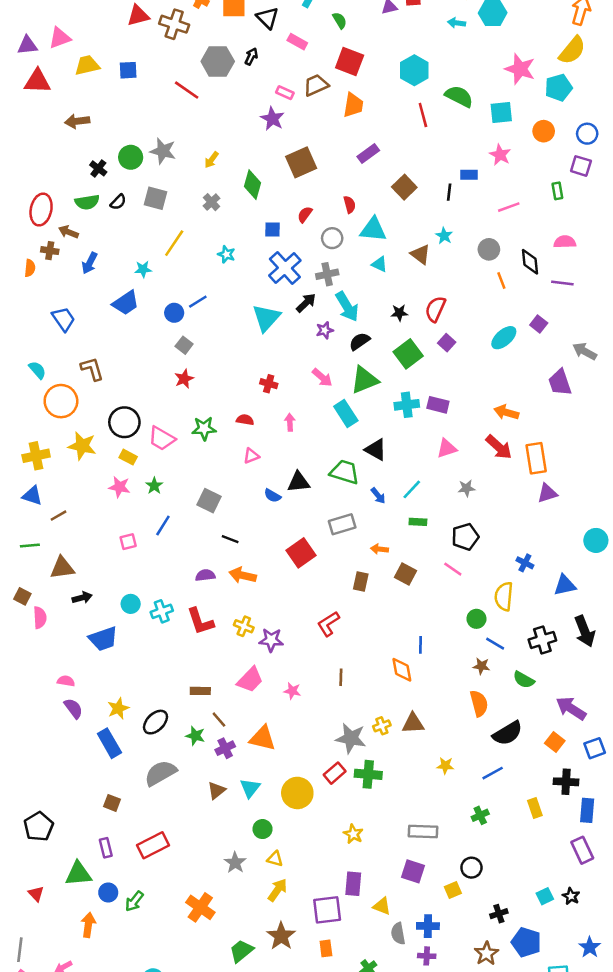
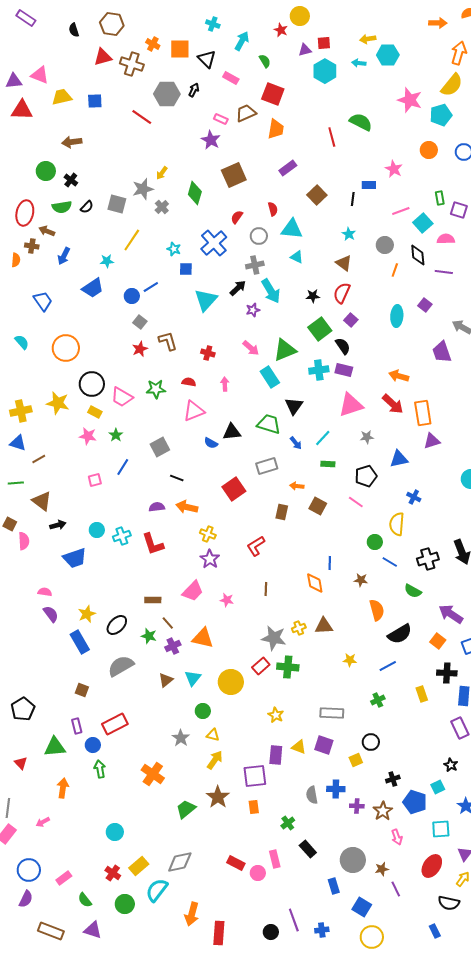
pink triangle: (60, 38) -> (40, 75), turned 42
cyan hexagon: (414, 70) -> (325, 71), moved
cyan square: (501, 113) -> (423, 223), moved, turned -36
brown arrow: (77, 121) -> (72, 142), moved
gray star: (163, 151) -> (143, 189), moved, turned -30
green circle: (131, 157) -> (46, 171), moved
purple square: (581, 166) -> (459, 210), moved
blue square: (272, 229) -> (186, 269), moved
brown triangle: (420, 254) -> (344, 263), moved
blue cross: (285, 268) -> (214, 243), moved
orange line: (501, 280) -> (395, 270), turned 40
cyan ellipse: (504, 338) -> (397, 316), turned -45
black semicircle: (360, 341) -> (343, 346), moved, turned 90
brown L-shape: (92, 369) -> (168, 341), moved
orange circle: (61, 401) -> (66, 348), moved
pink triangle: (447, 448) -> (351, 405), size x1.5
black triangle: (376, 450) -> (294, 406), turned 36
pink triangle: (251, 456) -> (194, 411), size x1.6
gray square: (209, 501) -> (160, 447), turned 36
brown triangle: (62, 568) -> (42, 501), turned 45
blue triangle: (565, 585) -> (399, 459), moved
yellow cross: (244, 626) -> (208, 534), moved
purple star: (271, 640) -> (210, 559), turned 30
brown star: (481, 666) -> (361, 580), moved
blue circle: (108, 892) -> (93, 745), moved
cyan square: (545, 896) -> (438, 787), moved
green arrow: (134, 901) -> (100, 769), turned 132
yellow triangle: (382, 906) -> (299, 747), moved
purple cross: (427, 956) -> (357, 806), moved

